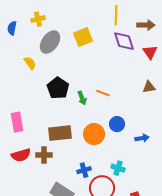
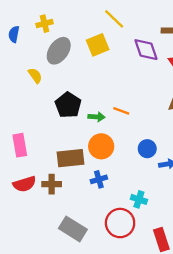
yellow line: (116, 15) -> (114, 19), moved, turned -48
green arrow: (82, 98) -> (96, 117), turned -64
blue circle: (117, 124) -> (147, 149), moved
orange circle: (94, 134) -> (101, 146), moved
blue cross: (84, 170) -> (99, 179), moved

